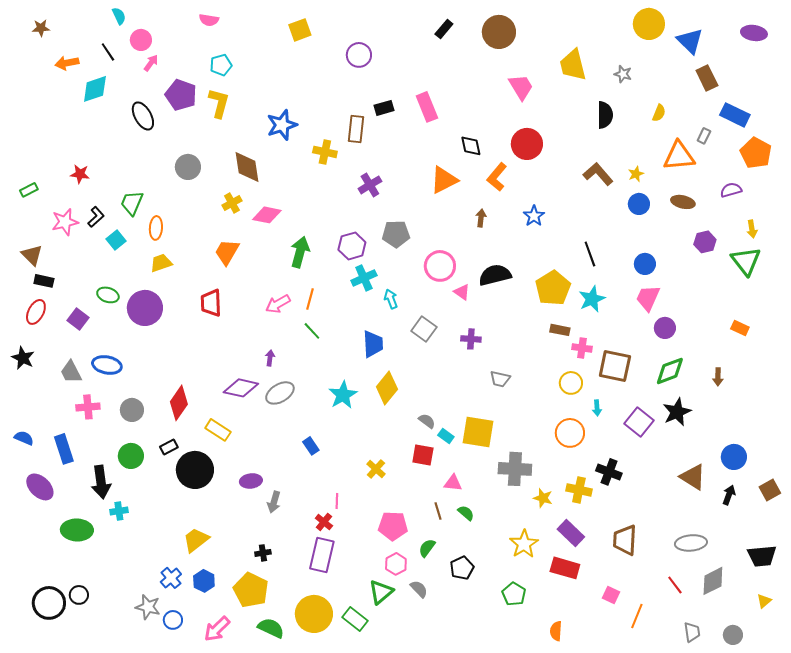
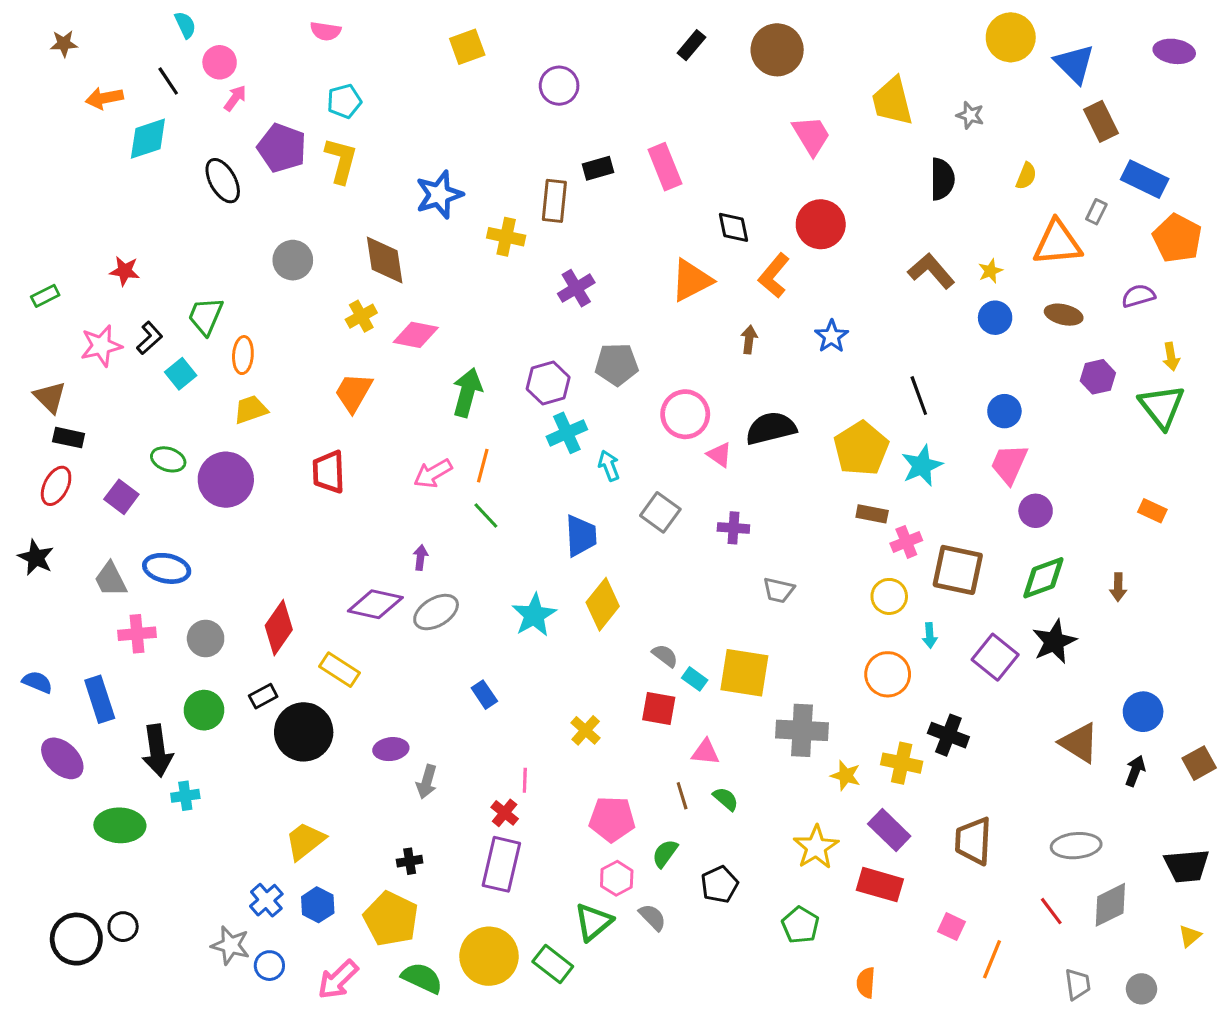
pink cross: (582, 348) -> (906, 542), turned -30

